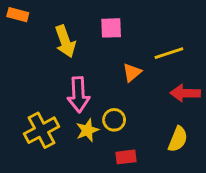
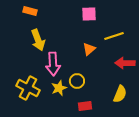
orange rectangle: (18, 15) -> (30, 11), moved
pink square: (111, 28) -> (89, 14), moved
yellow arrow: (65, 41) -> (38, 40), moved
yellow cross: (41, 130) -> (28, 88), turned -35

